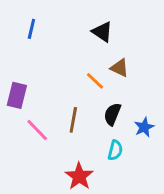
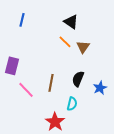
brown triangle: (120, 68) -> (83, 47), turned 40
orange line: (95, 81) -> (65, 42), moved
cyan semicircle: (115, 150) -> (72, 104), moved

